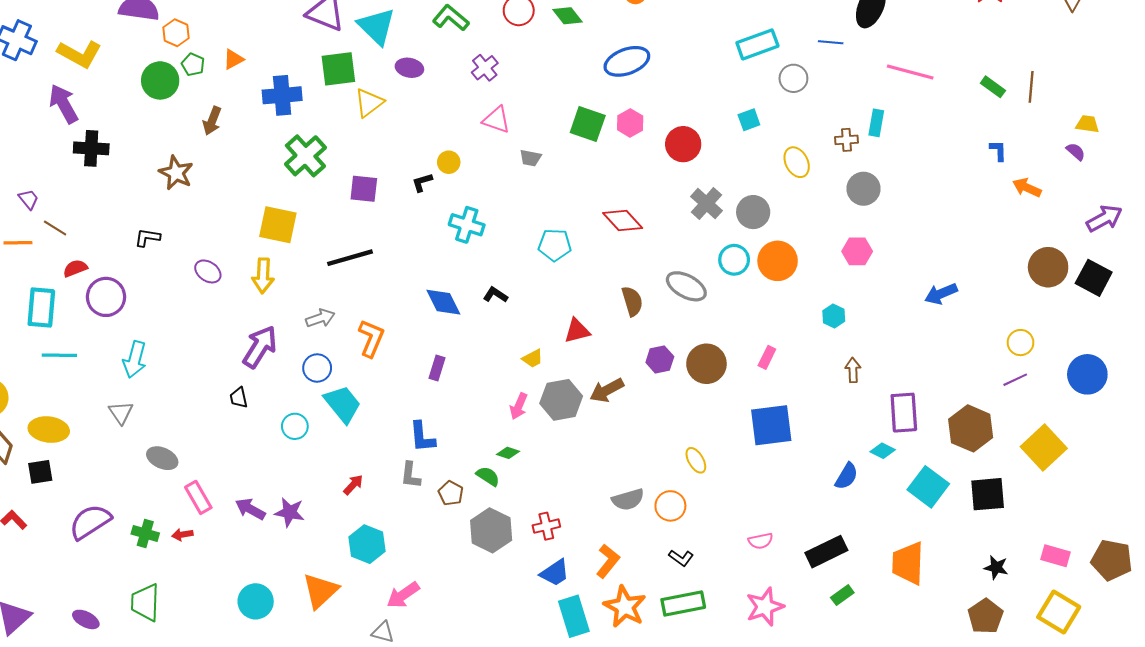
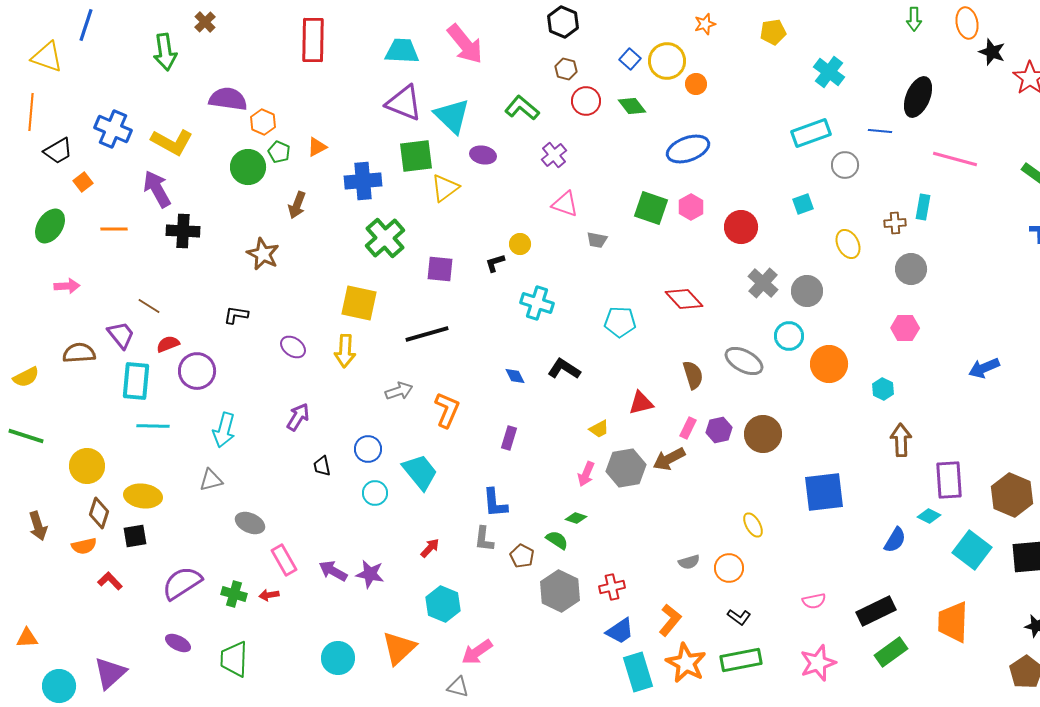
purple trapezoid: (29, 199) -> (121, 335), moved, size x1.4
orange line: (18, 243) -> (114, 229), moved
orange circle: (778, 261) -> (829, 364), moved
black L-shape: (495, 295) -> (564, 369), size x1.4
blue diamond: (443, 302) -> (515, 376), size x0.6
purple arrow: (260, 347) -> (298, 417), moved, size x0.7
pink rectangle: (767, 357) -> (688, 428), moved
blue circle: (317, 368) -> (368, 449), moved
brown arrow: (853, 370) -> (901, 440), size x1.4
gray triangle: (121, 413) -> (211, 480), turned 50
gray semicircle: (628, 500) -> (689, 562), size x0.7
green rectangle: (842, 595) -> (891, 652), size x1.5
purple ellipse: (86, 619) -> (178, 643), moved

